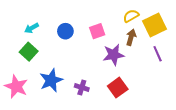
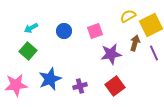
brown arrow: (131, 37) -> (135, 43), moved
pink star: (16, 86) -> (16, 85), turned -30
purple cross: (82, 88) -> (80, 86), turned -32

